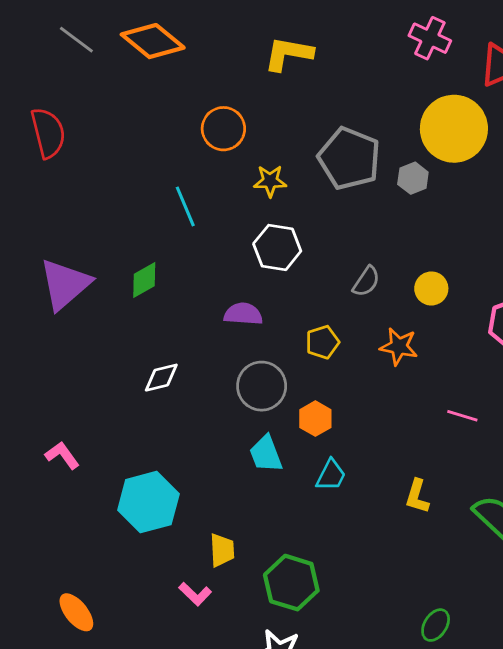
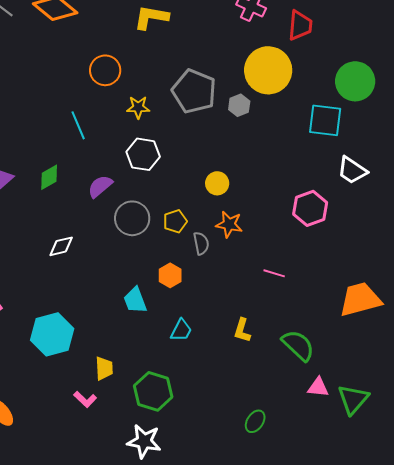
gray semicircle: (366, 281) -> (201, 243), moved, turned -45
yellow circle: (431, 288) -> (217, 183), moved
purple semicircle: (243, 314) -> (100, 186), moved, turned -44
gray circle: (262, 386) -> (132, 218), moved
cyan trapezoid: (331, 475) -> (181, 330), moved

